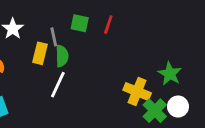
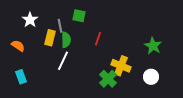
red line: (108, 25) -> (98, 39), moved
green star: (170, 74) -> (153, 46), moved
green cross: (155, 111) -> (108, 79), moved

